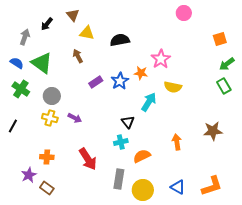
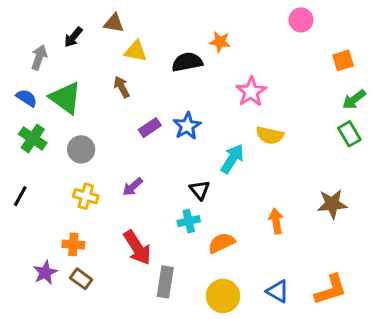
pink circle: (184, 13) -> (301, 20), moved
brown triangle: (73, 15) -> (114, 23), turned -40
orange star: (141, 73) -> (220, 42), moved
yellow cross: (50, 118) -> (86, 196), moved
purple arrow: (75, 118) -> (133, 187), moved, turned 112
gray rectangle: (119, 179) -> (165, 282), moved
brown rectangle: (47, 188) -> (81, 279), moved

